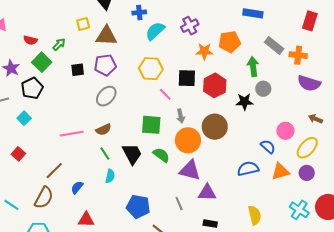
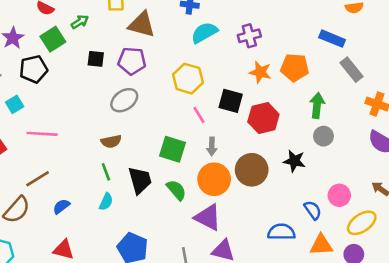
gray rectangle: (274, 45) -> (351, 70), moved
black star: (244, 102) -> (294, 161), moved
pink line: (72, 134) -> (42, 134), moved

